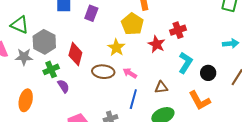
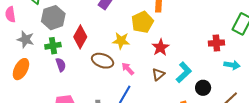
red cross: (178, 30) -> (216, 43), moved
yellow star: (116, 48) -> (121, 41), turned 30
gray star: (24, 57) -> (26, 39), moved
brown triangle: (161, 87) -> (158, 74), moved, turned -48

